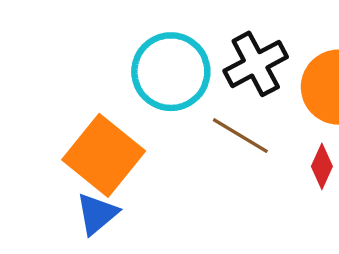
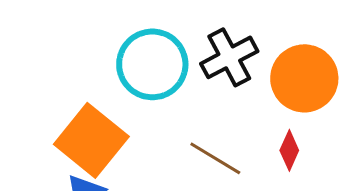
brown line: (240, 136) -> (215, 158), moved

